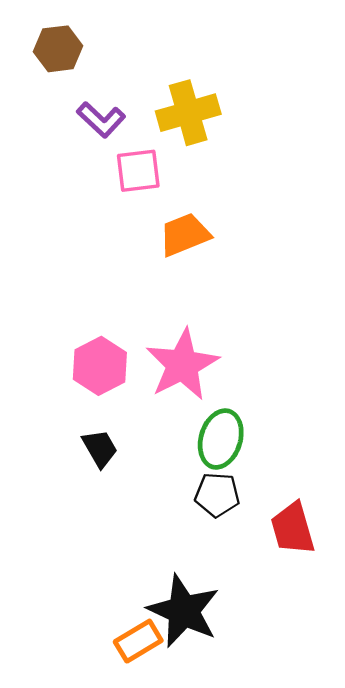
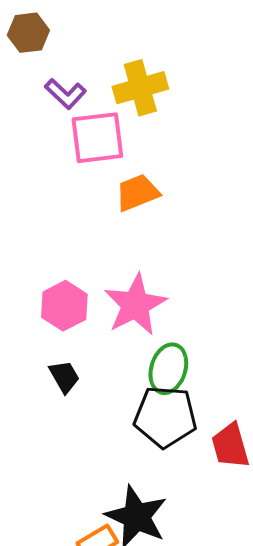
pink square: (138, 171) -> (97, 138), size x1.4
black pentagon: (217, 495) -> (165, 417), size x1.6

